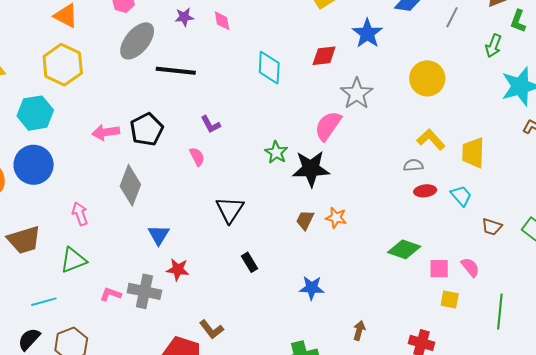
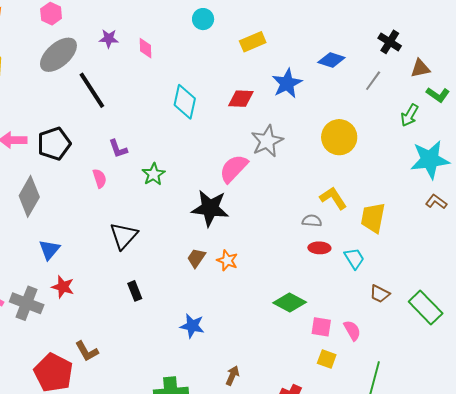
green L-shape: (518, 21) -> (438, 95), turned -85
black line: (176, 71) -> (92, 90), turned 42
green star: (276, 152) -> (154, 174), moved

